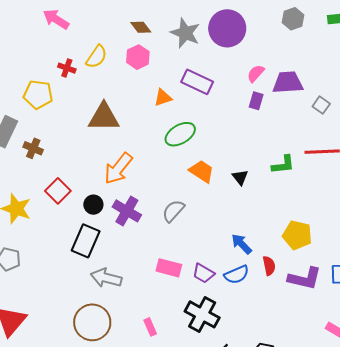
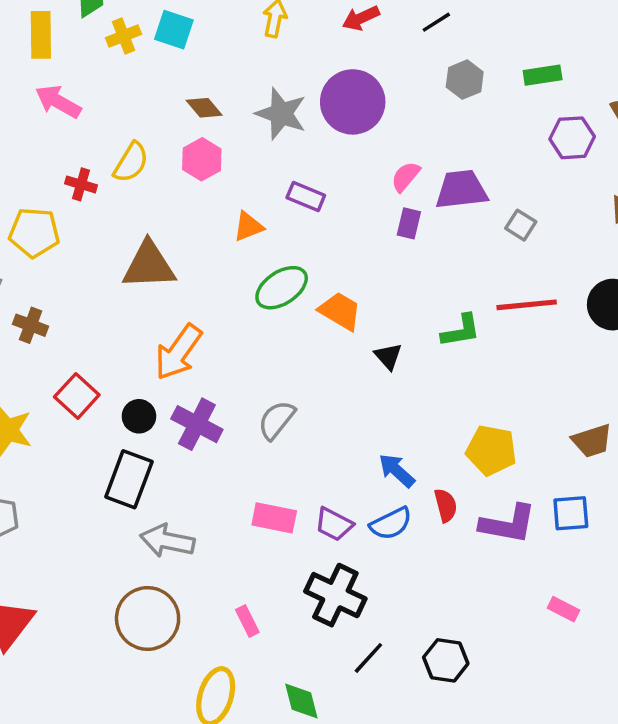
purple rectangle: (197, 82) -> (306, 197), size x0.7
orange trapezoid: (202, 171) -> (340, 311), moved

